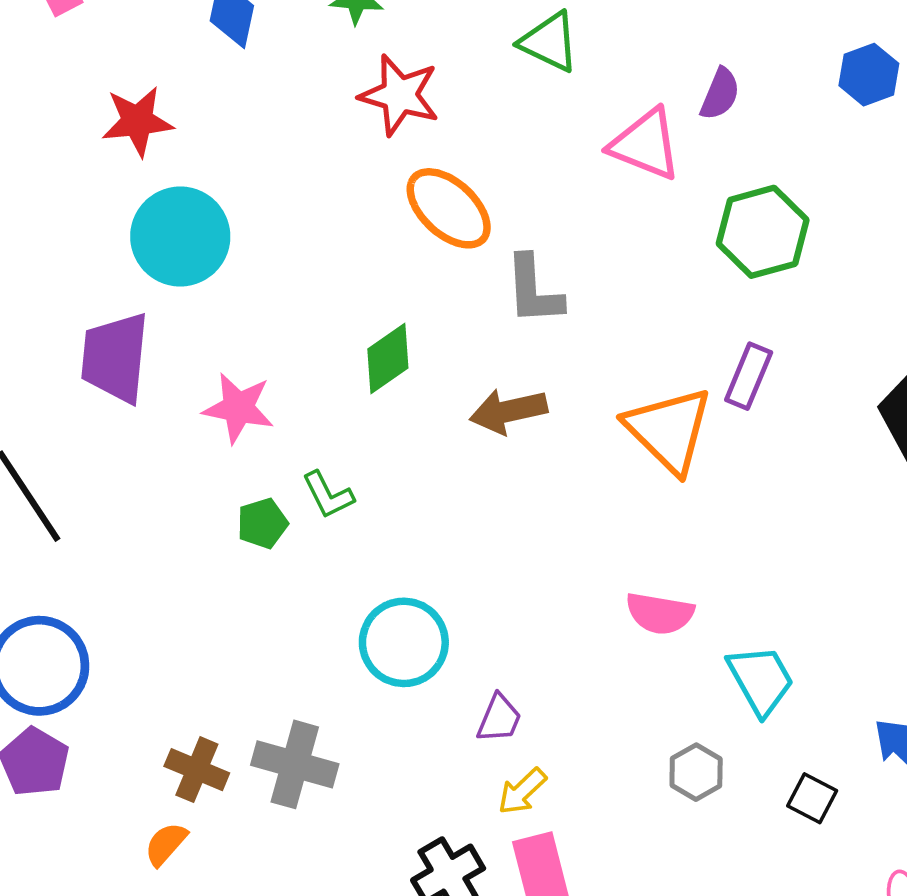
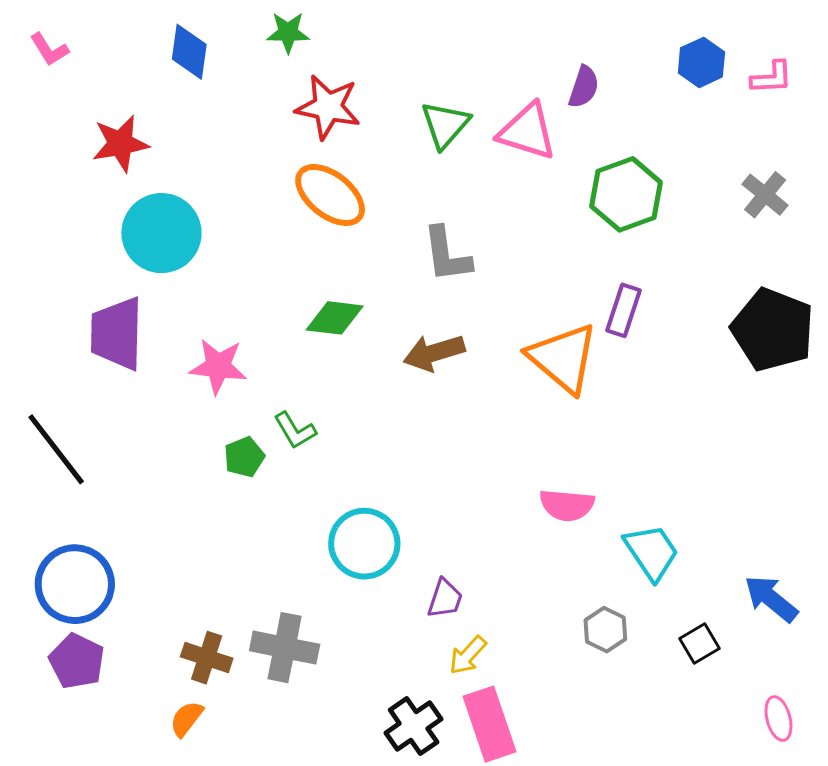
green triangle: (549, 42) -> (445, 125), moved, turned 50
orange ellipse: (449, 208) -> (330, 195), moved
green diamond: (388, 358) -> (335, 318), turned 46
black square: (812, 798) -> (700, 644), turned 36

